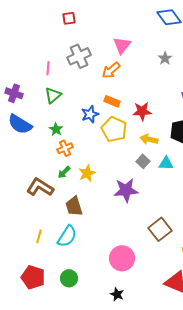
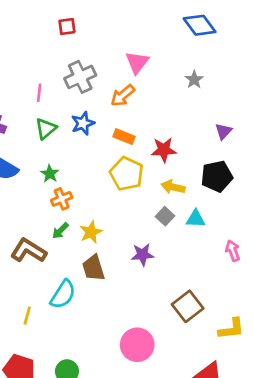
blue star: (90, 114) -> (83, 123), moved
purple star: (126, 190) -> (143, 255), size x0.7
brown trapezoid: (74, 206) -> (93, 268), moved
cyan semicircle: (67, 236) -> (63, 294), moved

